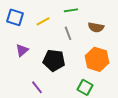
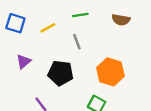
brown semicircle: (96, 27) -> (121, 20), moved

